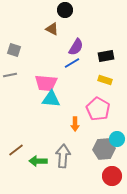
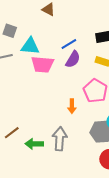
purple semicircle: (76, 47) -> (73, 59), moved
cyan triangle: (51, 99) -> (30, 46), moved

